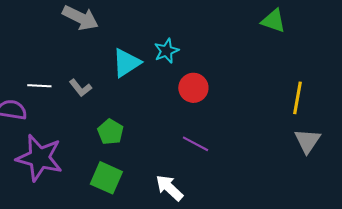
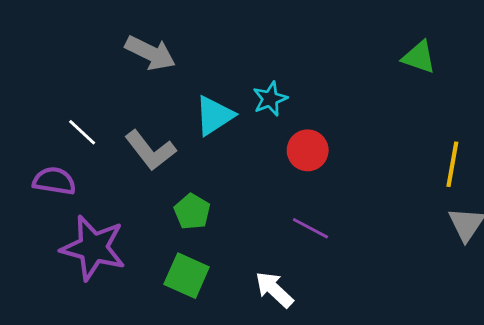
white line: (39, 86) -> (82, 132), moved, turned 40
gray L-shape: (80, 88) -> (150, 150), size x1.6

